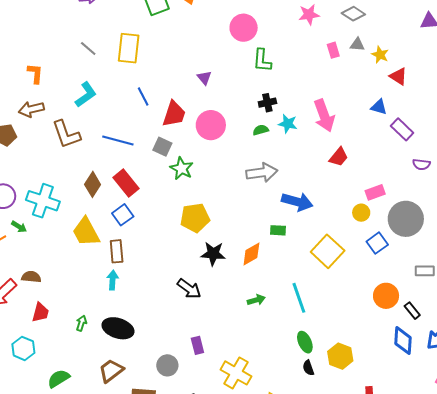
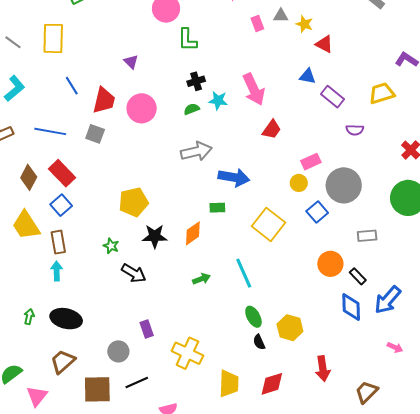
green star: (182, 168) -> (111, 246), moved, size x0.7

